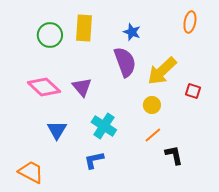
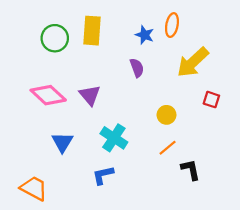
orange ellipse: (190, 22) -> (172, 25), moved
purple semicircle: (125, 62) -> (137, 68), size x0.6
yellow arrow: (162, 71) -> (193, 62), moved

